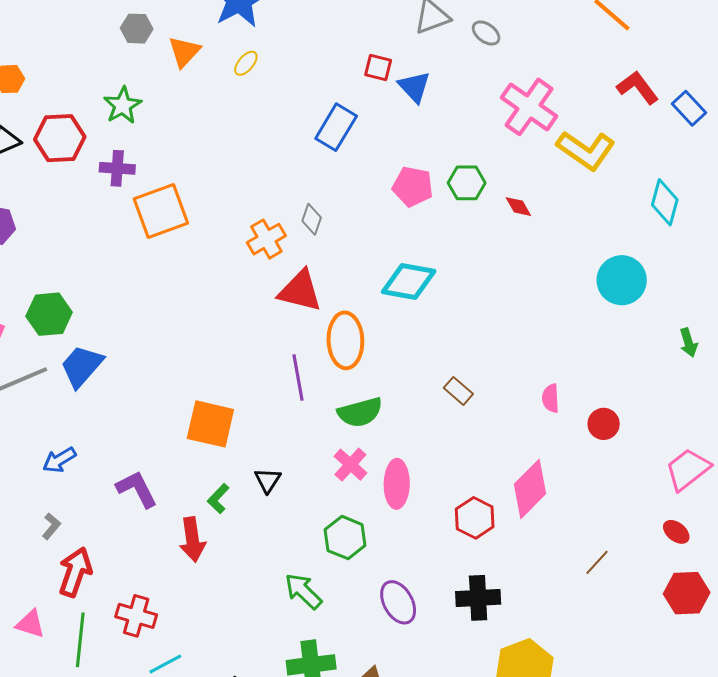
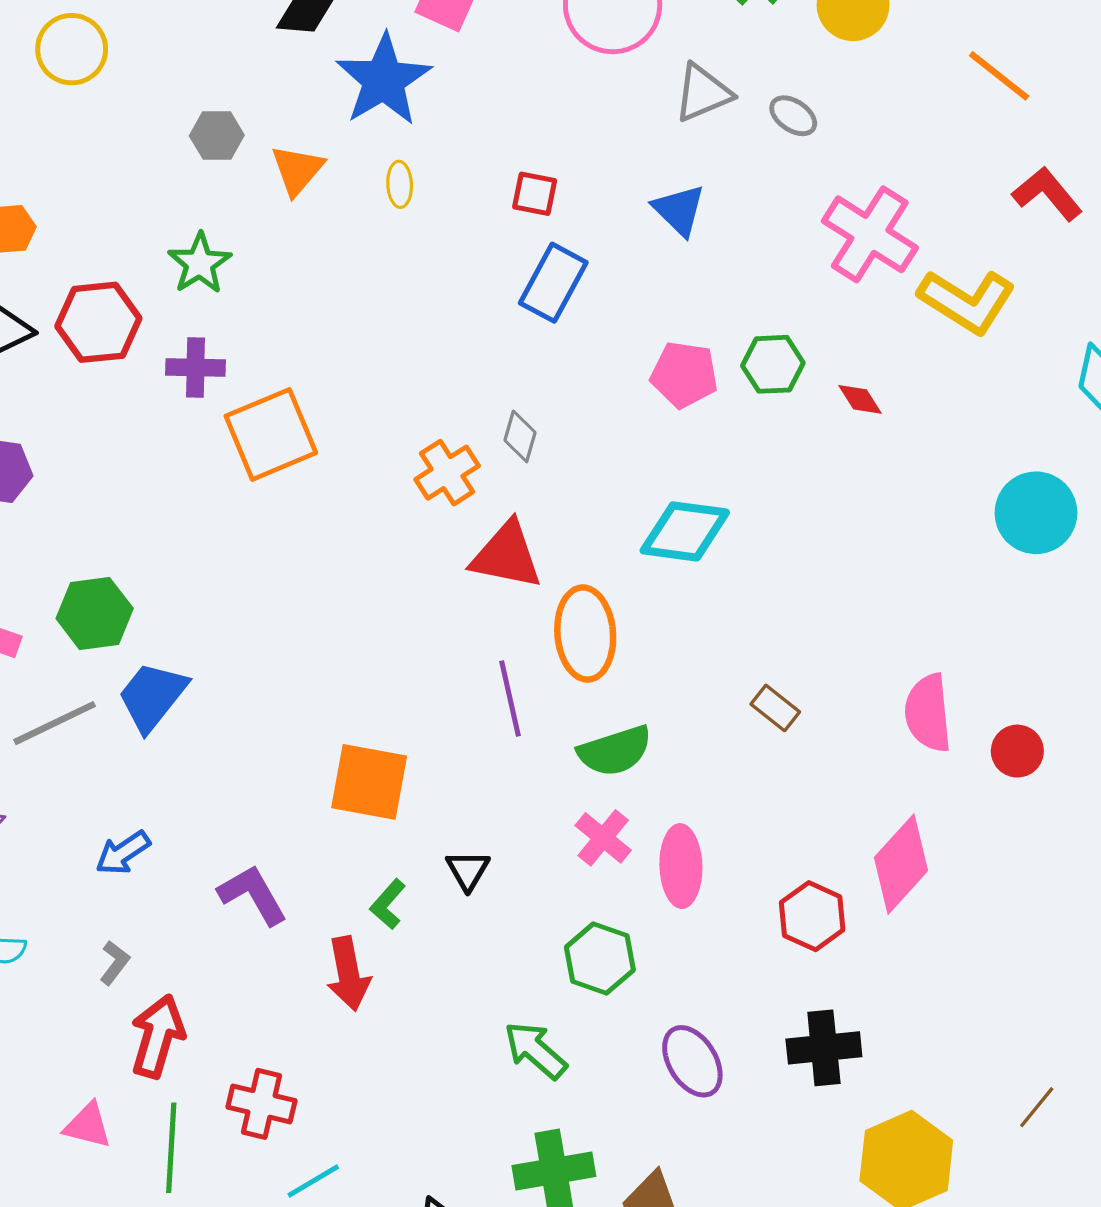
yellow ellipse: (246, 63) -> (400, 184), turned -40
red square: (378, 68) -> (535, 194), moved
pink semicircle: (551, 398) -> (928, 713), size x1.6
brown line: (597, 562) -> (1037, 1107), moved

